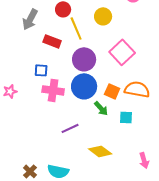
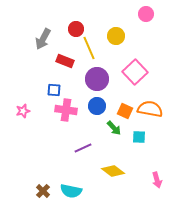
blue circle: (84, 86) -> (97, 106), size x0.7

